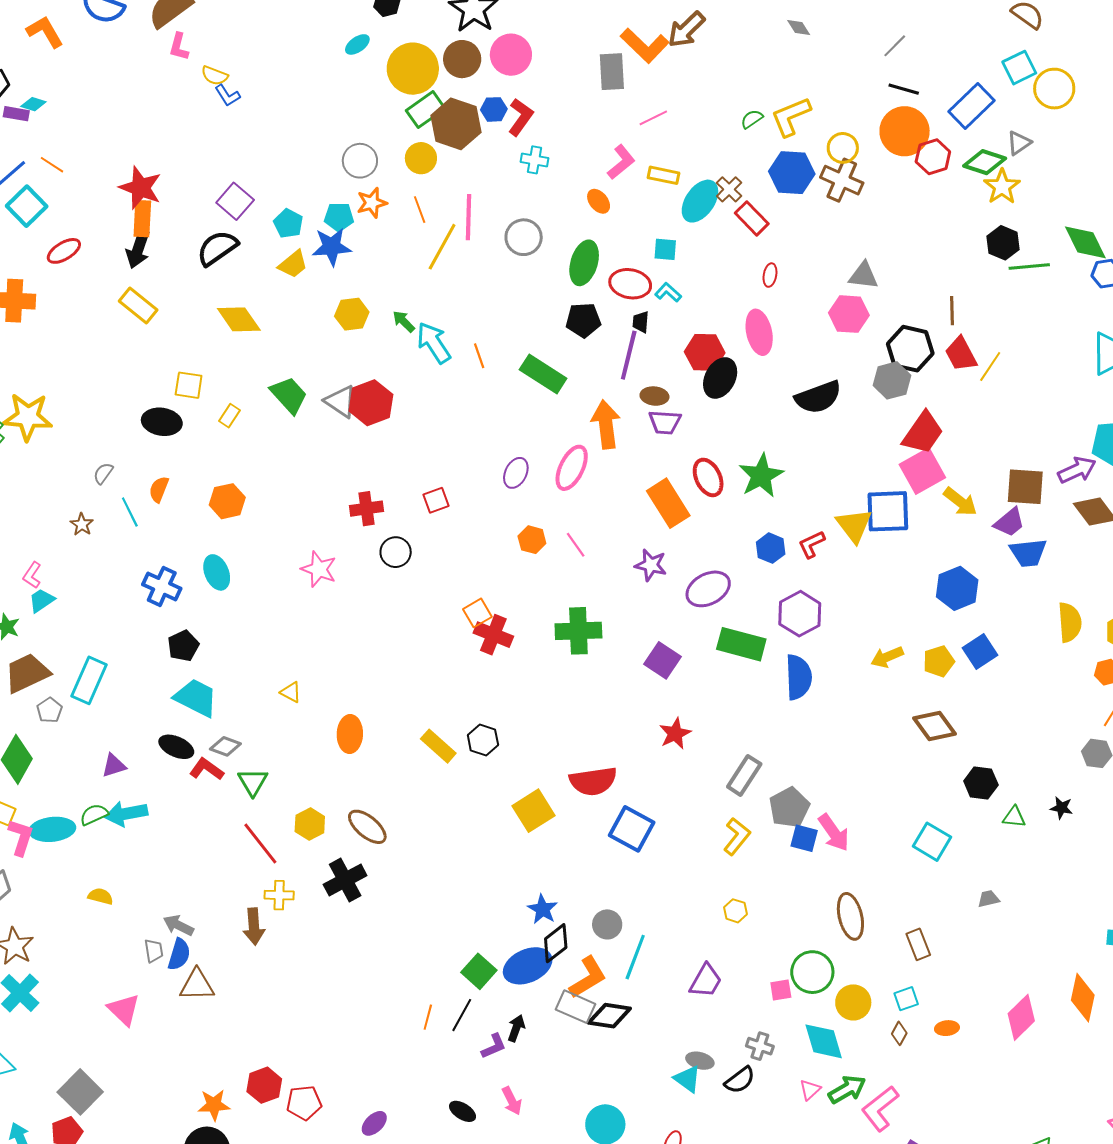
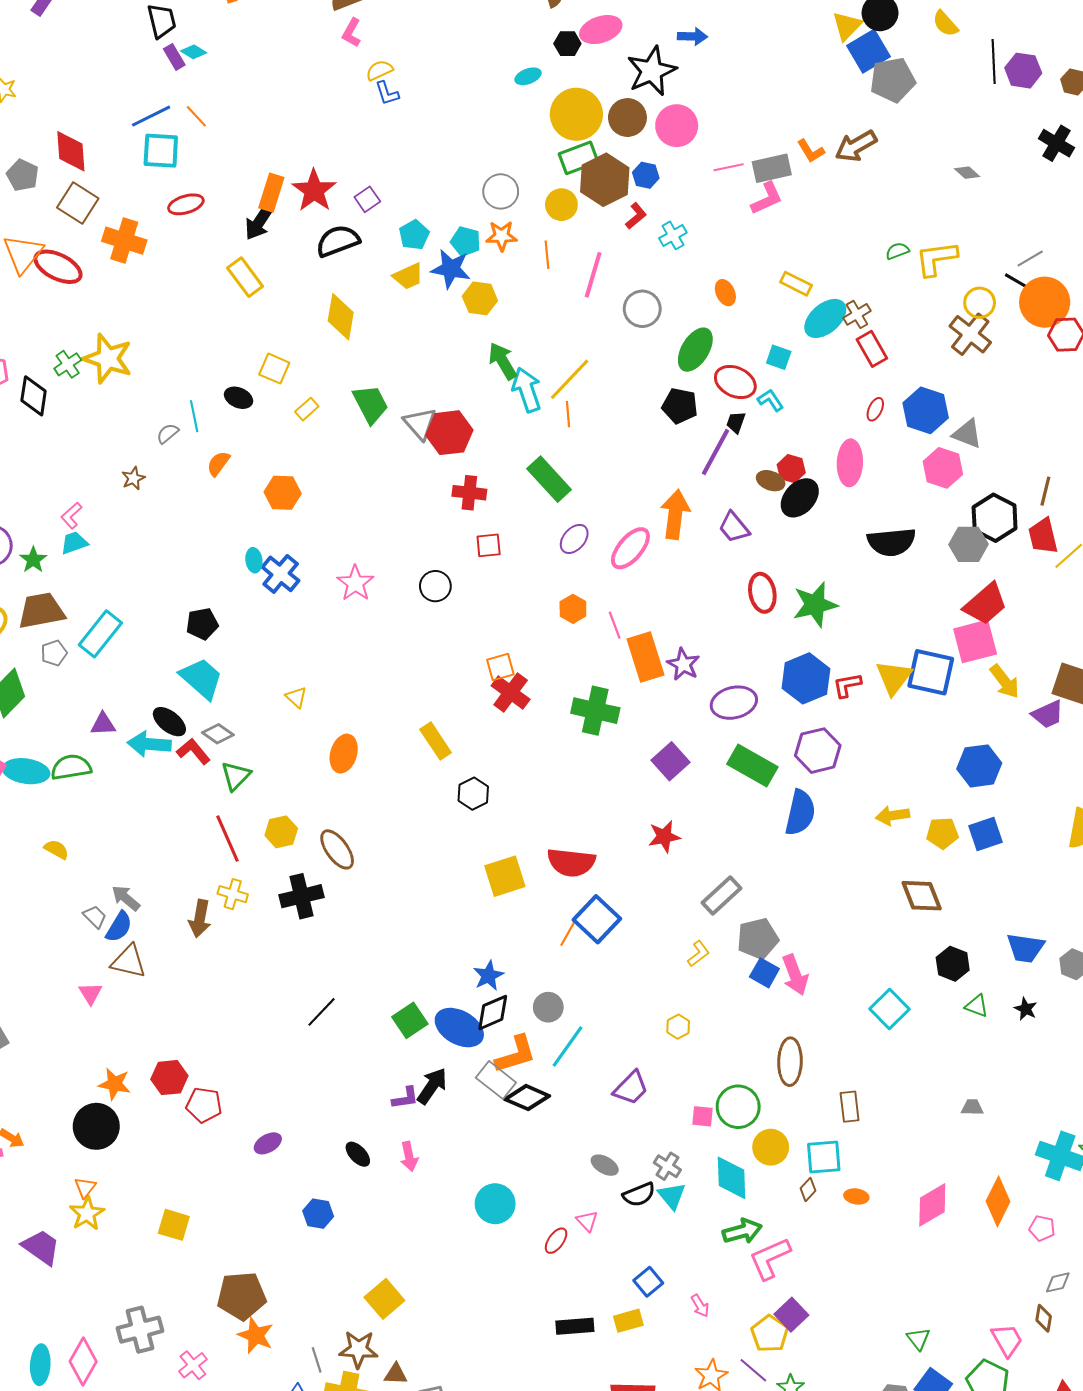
gray diamond: (799, 27) -> (967, 173), turned -30
orange L-shape: (645, 45) -> (811, 151), size x0.6
gray line: (895, 46) -> (1030, 258), moved
gray rectangle: (612, 72) -> (772, 168), turned 66
yellow semicircle: (215, 76) -> (379, 70), turned 120
black line: (904, 89) -> (1019, 282), moved
purple rectangle: (16, 114) -> (174, 57), turned 35
red L-shape: (521, 117) -> (636, 216), moved, size x0.7
pink line: (653, 118) -> (729, 167), moved
cyan cross: (535, 160) -> (673, 235), turned 36
pink L-shape: (621, 162) -> (767, 198), moved
blue hexagon: (792, 173) -> (926, 410), moved
red star: (140, 188) -> (314, 190), moved
purple square: (235, 201) -> (367, 199), size x0.7
cyan square: (27, 206) -> (161, 151), turned 33
yellow line: (442, 247) -> (570, 379), moved
yellow hexagon: (352, 314) -> (480, 298), moved
yellow diamond: (239, 319) -> (341, 317), turned 30
green arrow: (404, 321) -> (503, 361), size x1.5
red hexagon: (705, 352) -> (791, 469), size x0.7
green rectangle: (543, 374) -> (549, 479), moved
brown ellipse: (654, 396) -> (771, 481), moved
black ellipse: (162, 422) -> (239, 398), size x0.7
purple trapezoid: (665, 422) -> (734, 527), turned 32
orange rectangle: (668, 503) -> (645, 657), moved
red cross: (366, 509) -> (469, 493), moved
cyan line: (130, 512) -> (194, 416), moved
blue hexagon: (771, 548) -> (806, 678), size x1.6
blue trapezoid: (1028, 553) -> (1025, 948), moved
cyan ellipse: (217, 572) -> (254, 560), size x0.7
blue cross: (162, 586) -> (281, 574), moved
yellow rectangle: (438, 746) -> (436, 741), moved
cyan arrow: (126, 814) -> (149, 744), moved
green semicircle: (94, 815) -> (71, 767), size x1.4
yellow L-shape: (737, 836) -> (698, 954), size x0.7
gray trapezoid: (988, 899) -> (972, 1107), moved
gray trapezoid: (154, 951) -> (95, 917), turned -50
blue ellipse: (528, 966) -> (459, 1028), turned 39
cyan square: (906, 999) -> (824, 1157), size x1.5
pink triangle: (124, 1010) -> (90, 993), moved, size x0.7
black line: (462, 1015) -> (322, 1012), moved
orange line: (428, 1017) -> (568, 934), moved
black arrow: (516, 1028) -> (432, 1086), size x1.4
cyan triangle: (687, 1079) -> (672, 1196), moved
pink triangle: (810, 1090) -> (587, 1221), moved, turned -45

